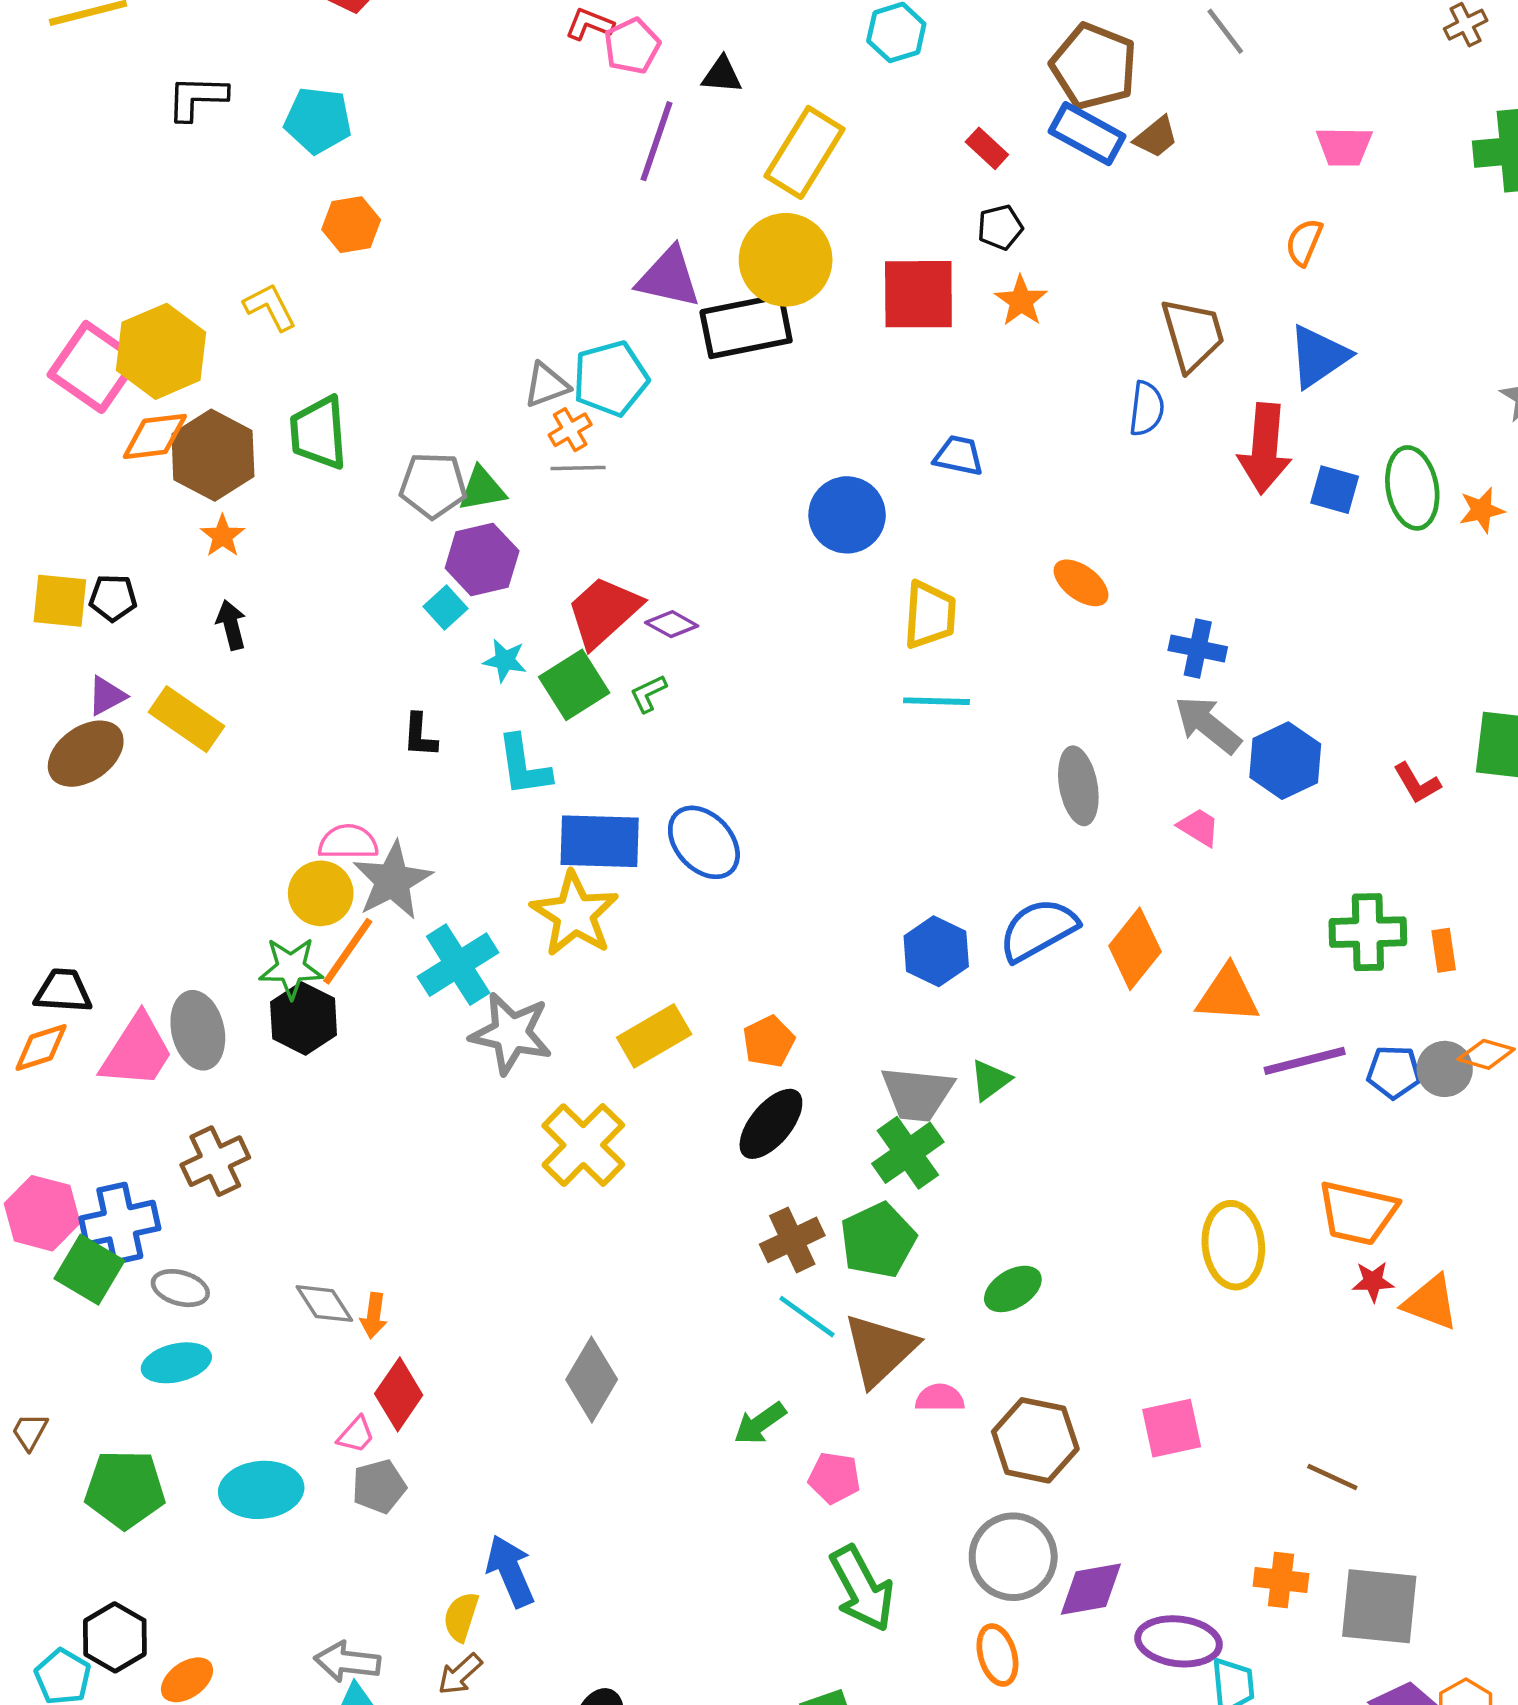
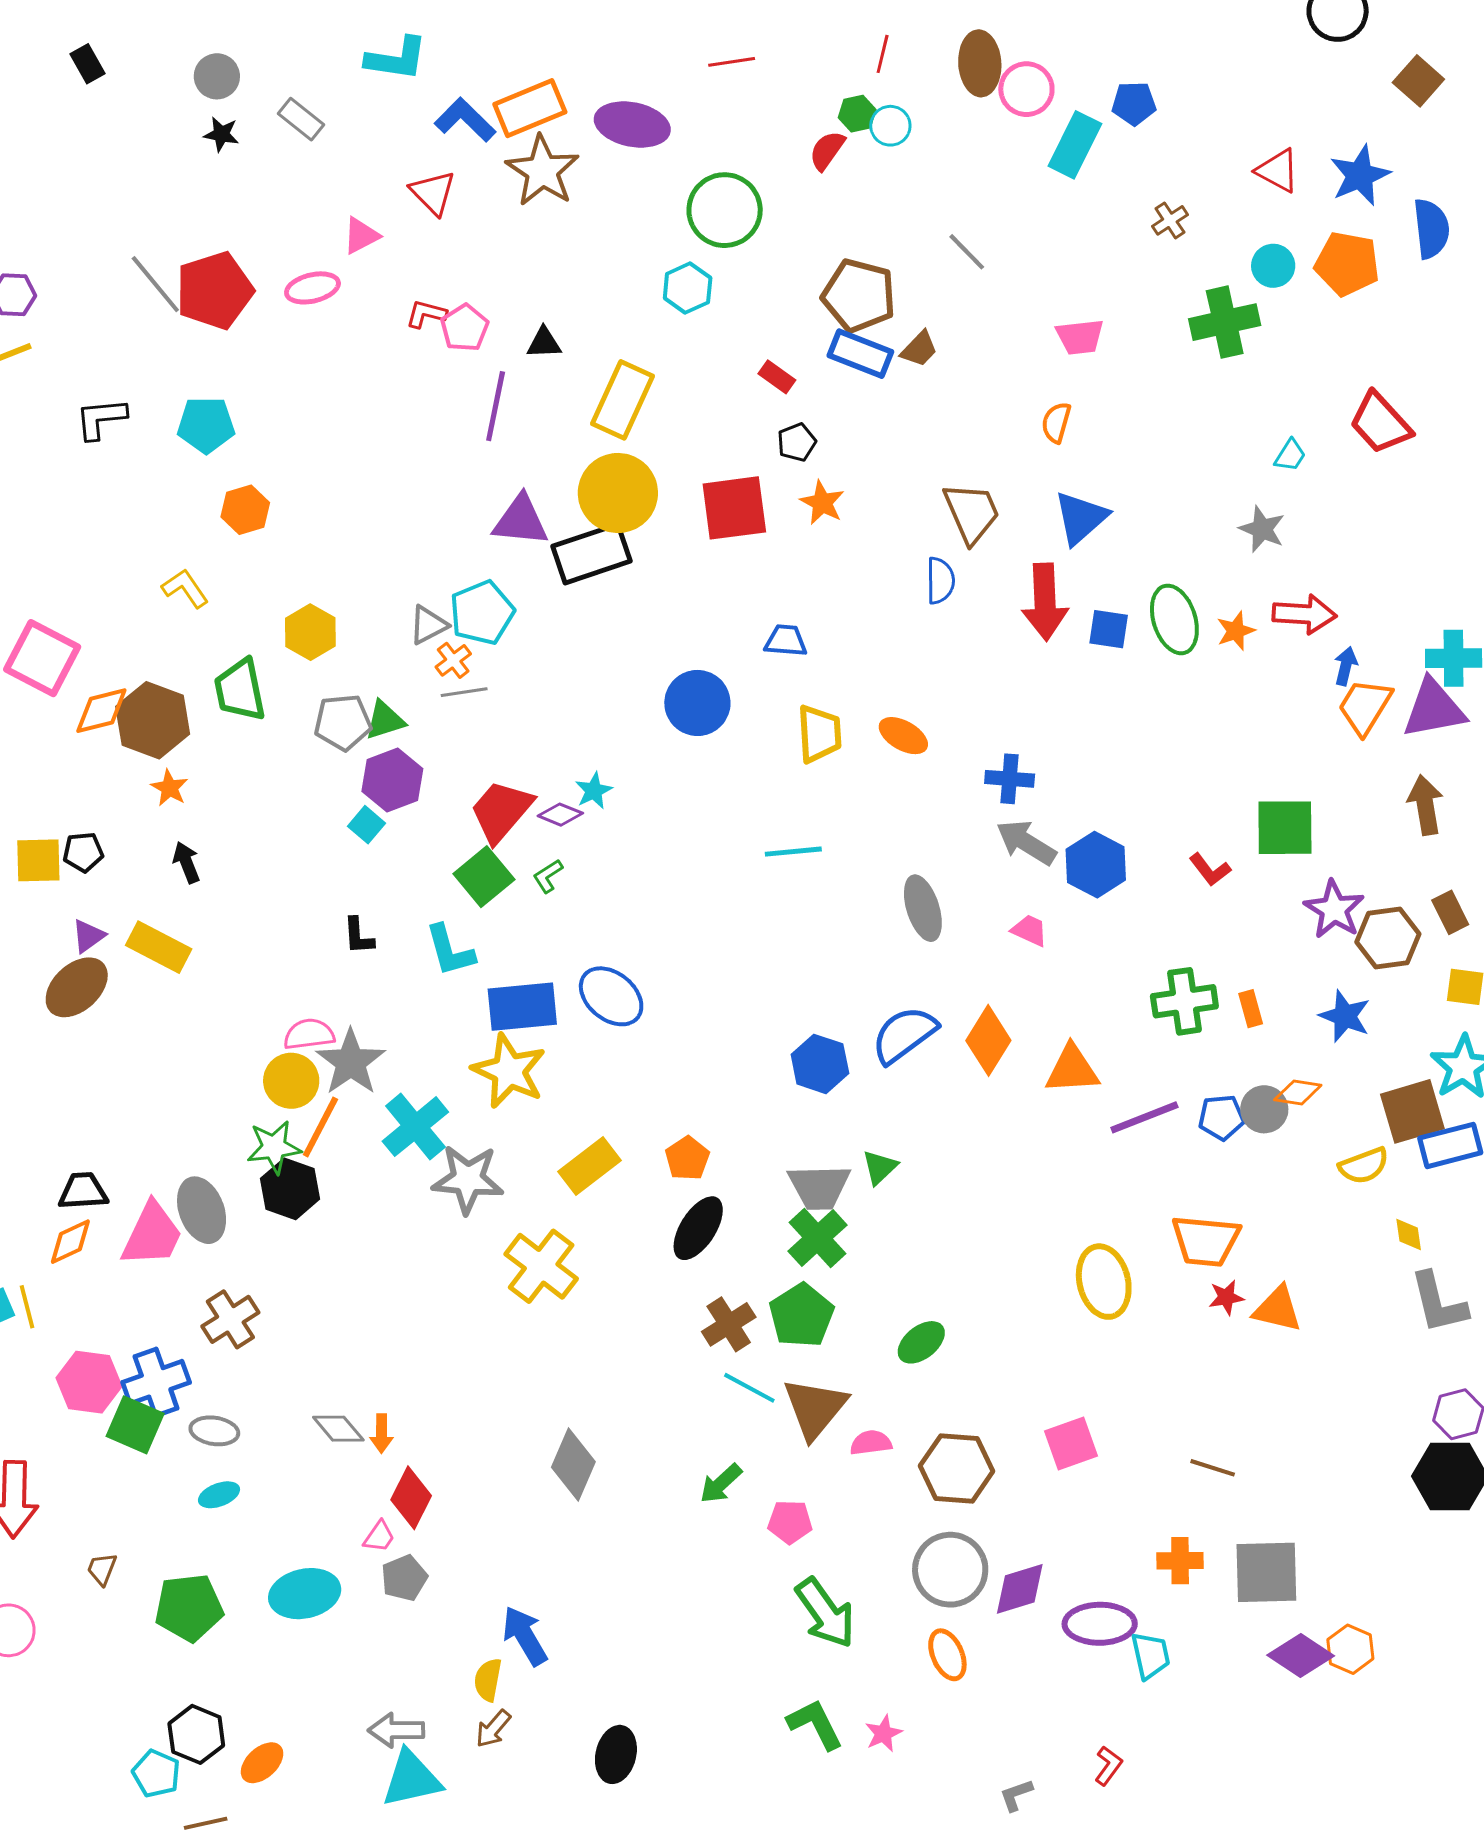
yellow hexagon: (161, 351) -> (310, 632), moved, size x0.7
yellow trapezoid: (930, 615) -> (819, 734), moved
cyan star: (505, 660) -> (594, 791), moved, turned -30
cyan ellipse: (176, 1363) -> (219, 1495), size x0.7

